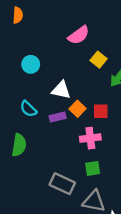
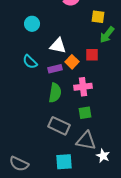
yellow square: (99, 60) -> (98, 17), moved, turned -32
red square: (101, 111) -> (92, 55), moved
green semicircle: (19, 145) -> (55, 93), moved

